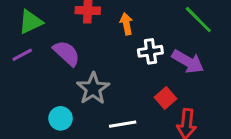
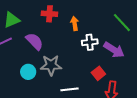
gray star: (93, 89) -> (51, 65), turned 30
cyan circle: (61, 118) -> (28, 72), moved

